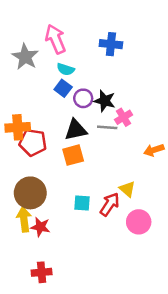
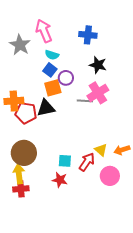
black star: (105, 101) -> (98, 65), moved
pink cross: (124, 117) -> (98, 93), size x1.5
black triangle: (76, 130) -> (46, 108), moved
orange arrow: (154, 150) -> (122, 150), moved
orange square: (73, 155) -> (53, 88), moved
red star: (40, 227) -> (60, 180), moved
red cross: (42, 272) -> (21, 189), moved

